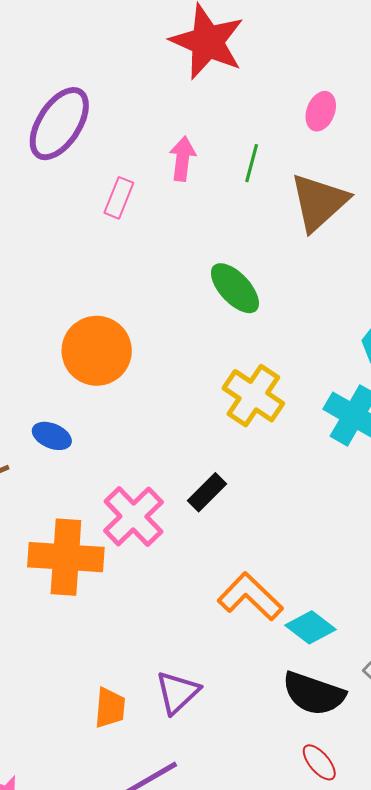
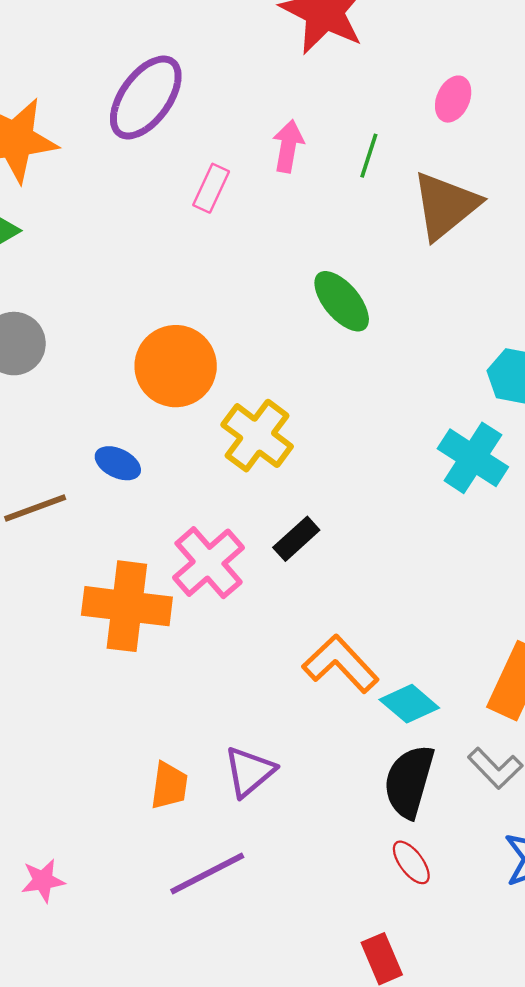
yellow cross: (253, 396) -> (257, 436), moved
black semicircle: (314, 694) -> (409, 781), turned 84

